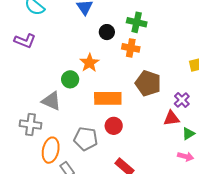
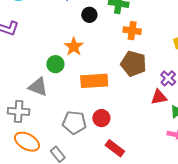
orange cross: (131, 48) -> (132, 31), moved
red circle: (114, 126) -> (101, 118), moved
orange ellipse: (51, 150) -> (27, 142), moved, turned -70

